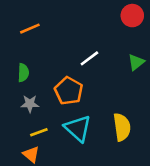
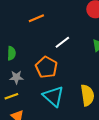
orange line: (30, 29) -> (36, 18), moved
yellow line: (39, 132) -> (11, 96), moved

